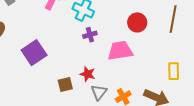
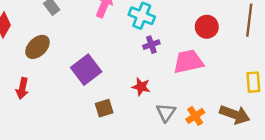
red star: (88, 74) -> (141, 87), moved
brown square: (65, 85) -> (104, 108), moved

